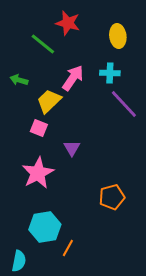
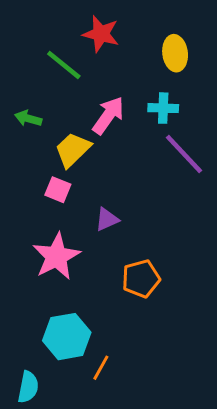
purple triangle: (72, 148) -> (107, 219), turned 36
orange pentagon: (112, 197) -> (141, 279), moved

